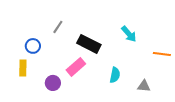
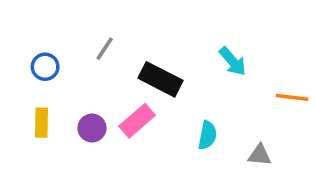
blue circle: (33, 46) -> (45, 67), moved
purple circle: (53, 83) -> (92, 128), moved

